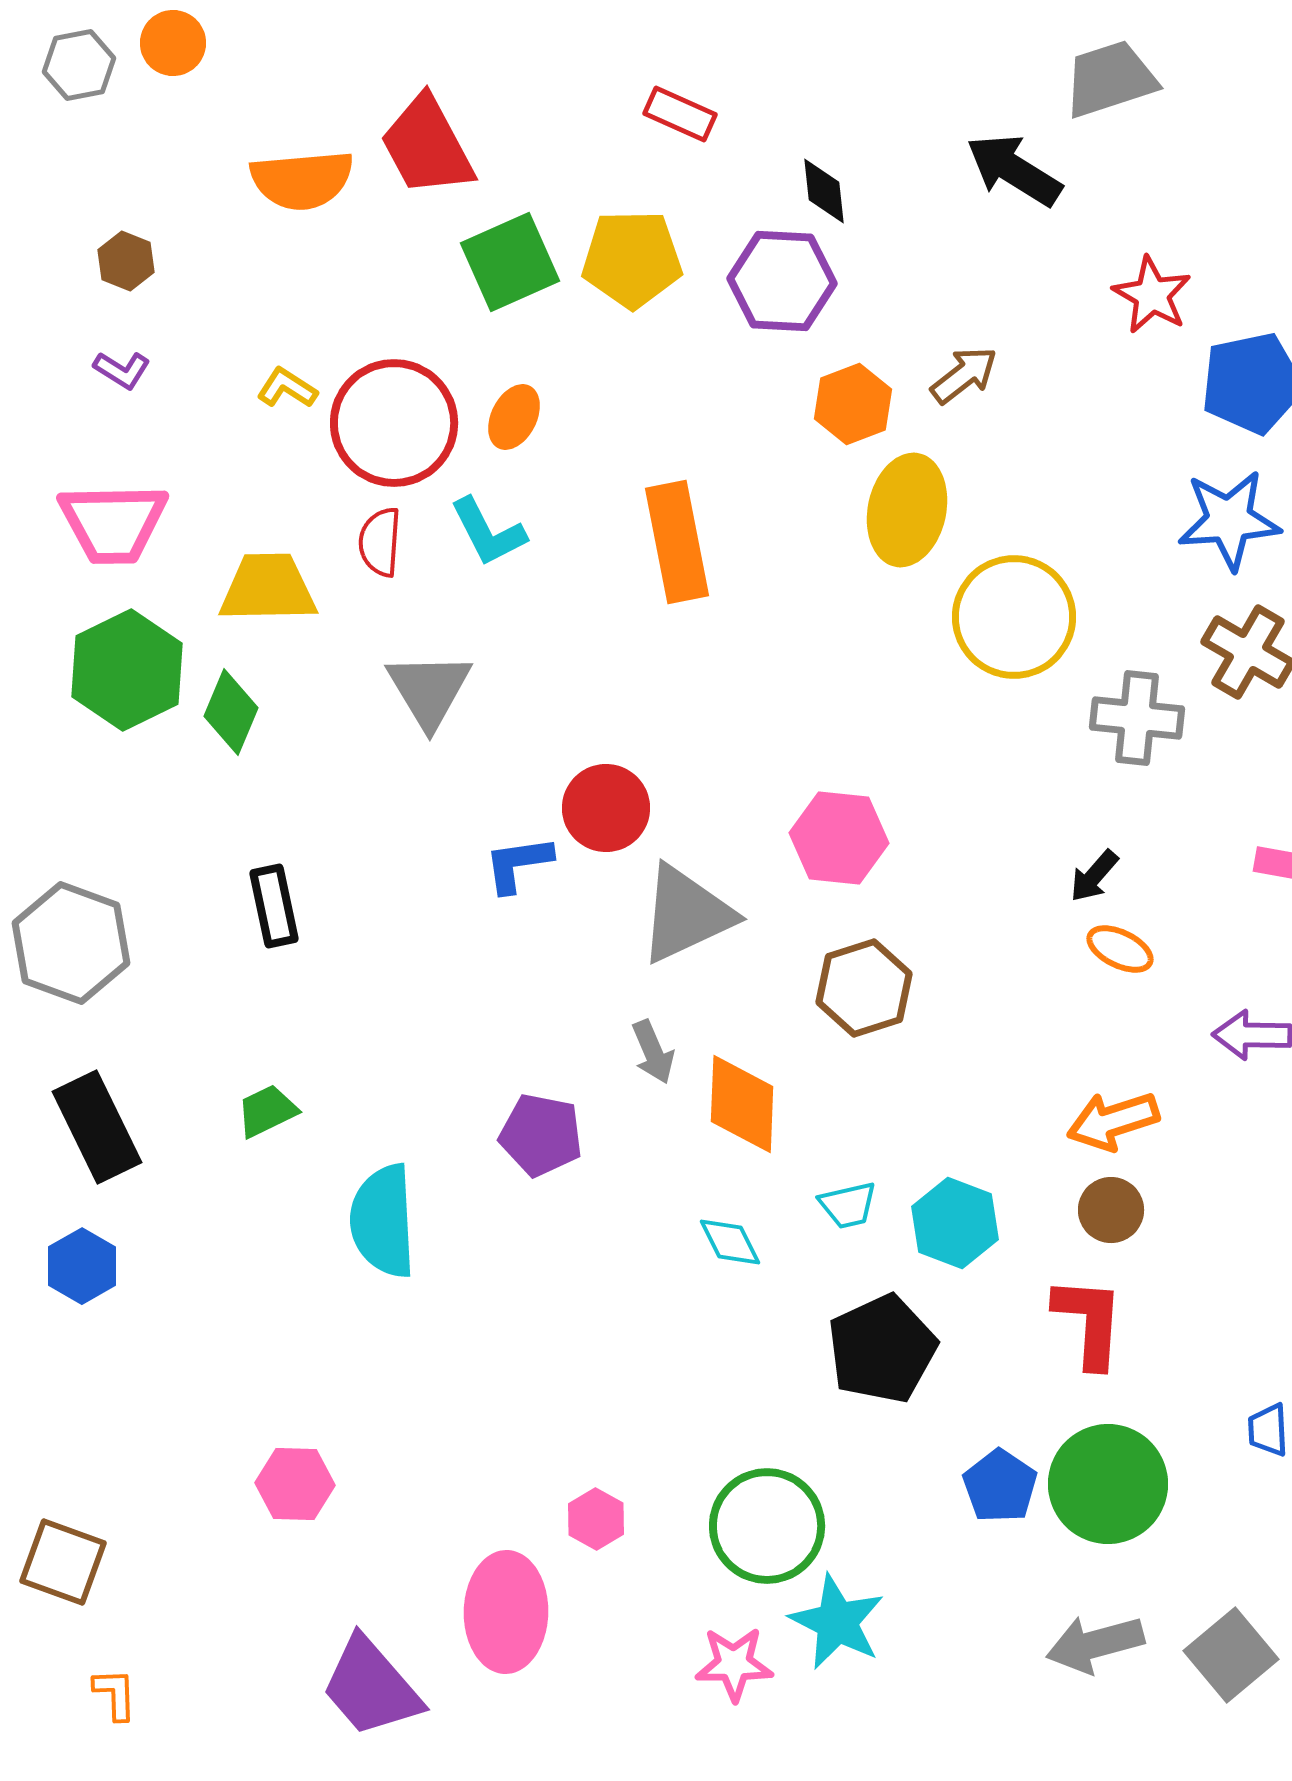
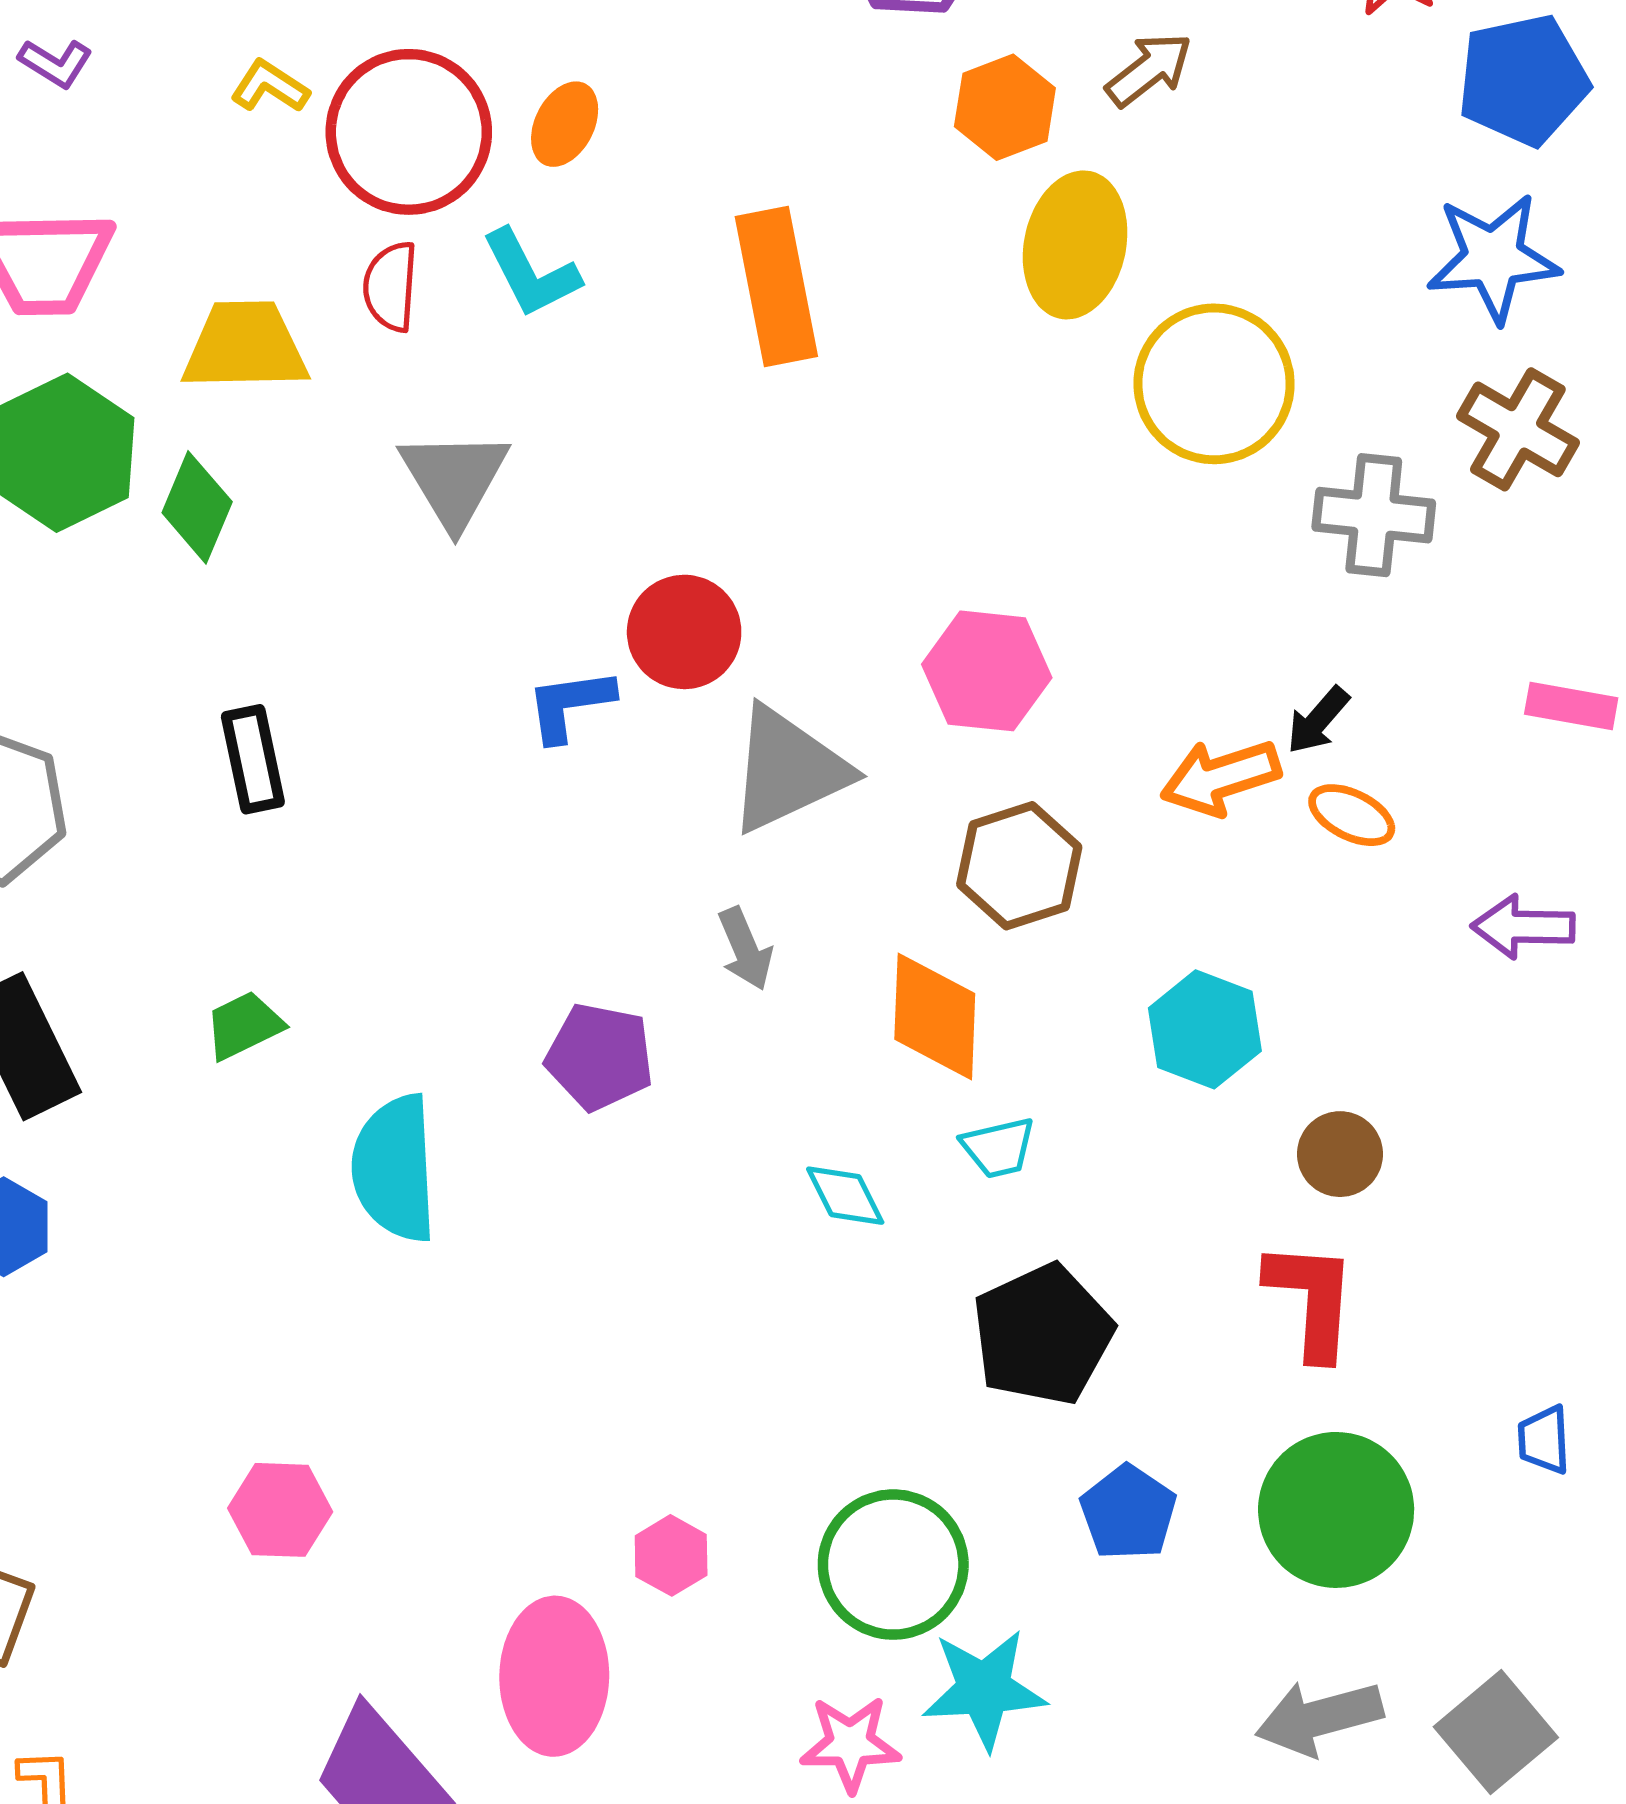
orange diamond: (742, 1104) -> (935, 1016), moved
orange arrow: (1113, 1121) -> (1221, 777), moved
cyan hexagon: (955, 1223) -> (1205, 1029), moved
blue pentagon: (1000, 1486) -> (1128, 1513), moved
cyan star: (837, 1622) -> (984, 1689), turned -30

